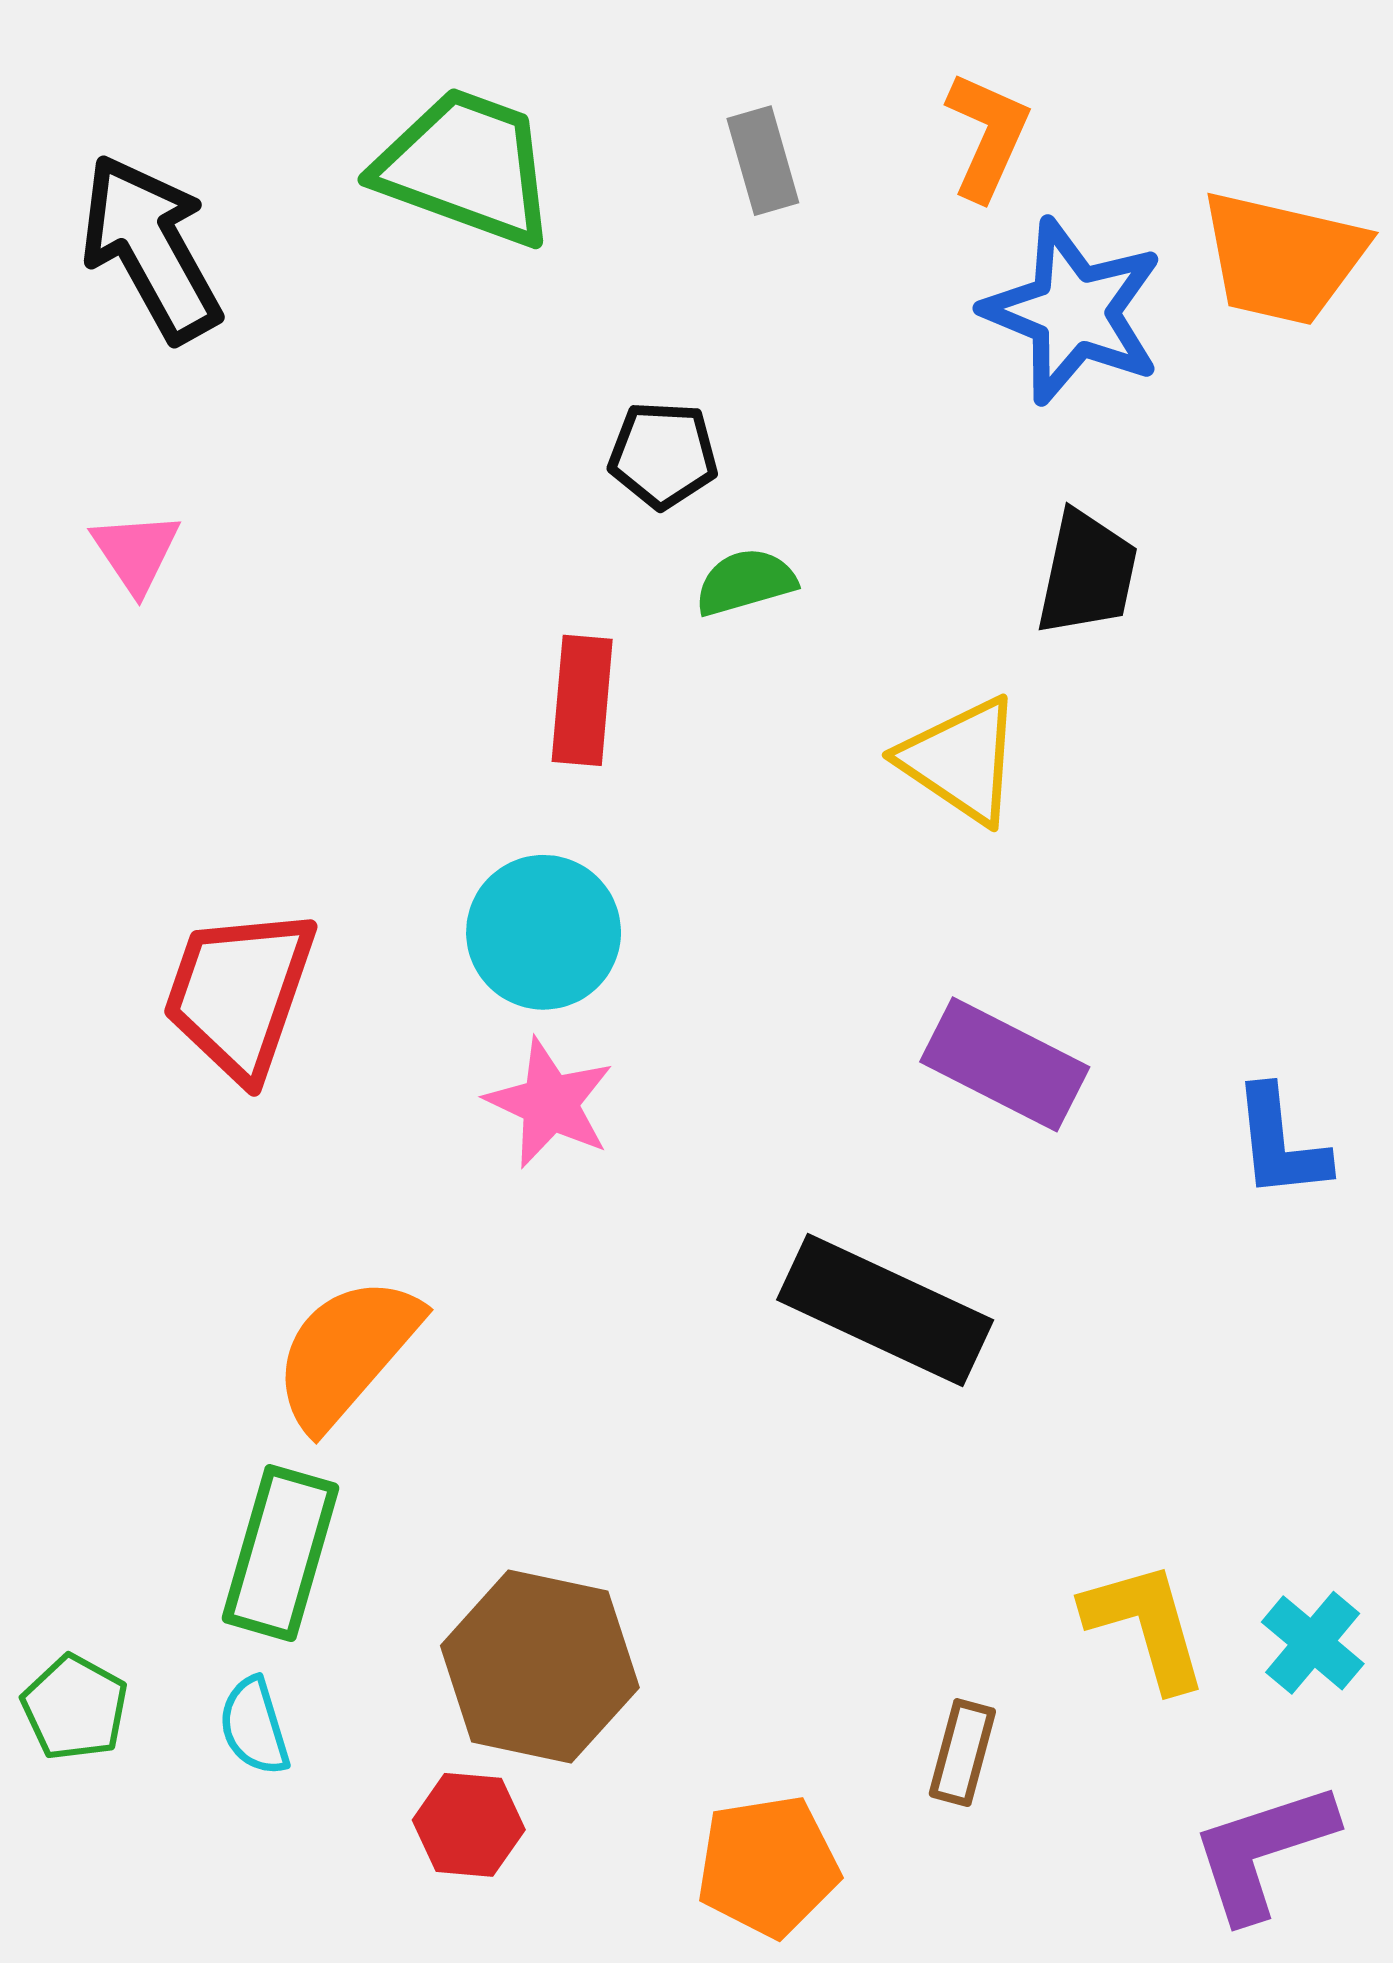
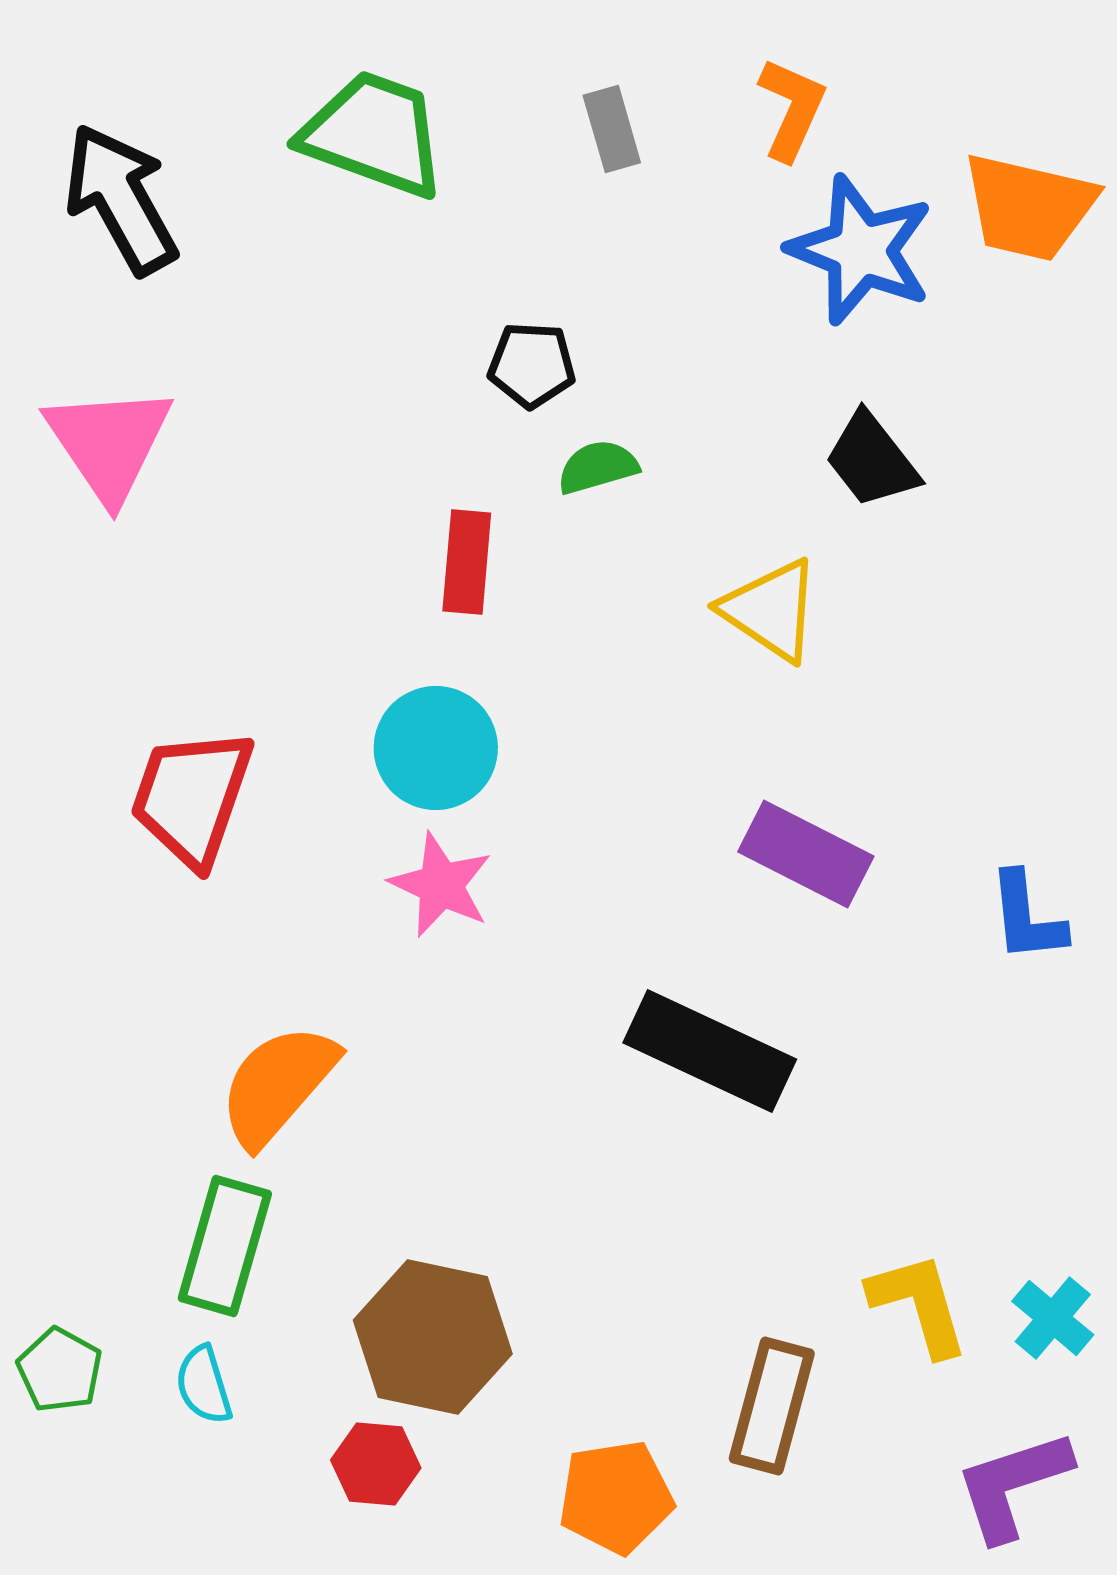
pink triangle: (136, 552) -> (109, 443), size x1.8
black trapezoid: (1087, 573) -> (872, 460), turned 130
brown rectangle: (962, 1753) -> (772, 1406), size x1.6

